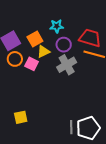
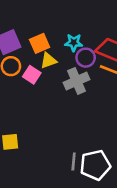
cyan star: (57, 26) -> (74, 43), moved
purple circle: (64, 45) -> (86, 58), moved

